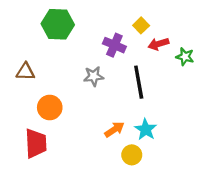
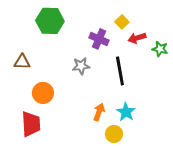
orange arrow: (114, 129) -> (99, 112), turned -36

